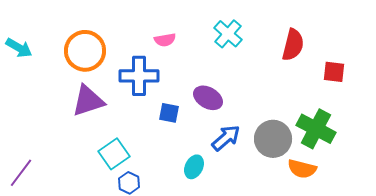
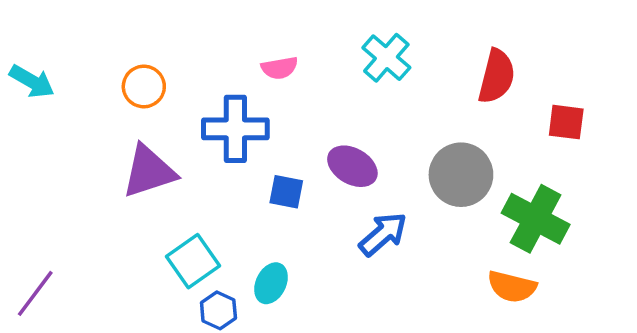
orange circle: (85, 51) -> (144, 86), size x0.6
gray circle: (273, 139) -> (461, 175), moved
cyan ellipse: (194, 167) -> (271, 283), moved

